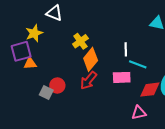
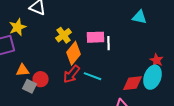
orange triangle: (30, 63) -> (23, 70), moved
cyan line: (138, 64) -> (93, 76), moved
pink rectangle: (122, 77) -> (96, 37), moved

